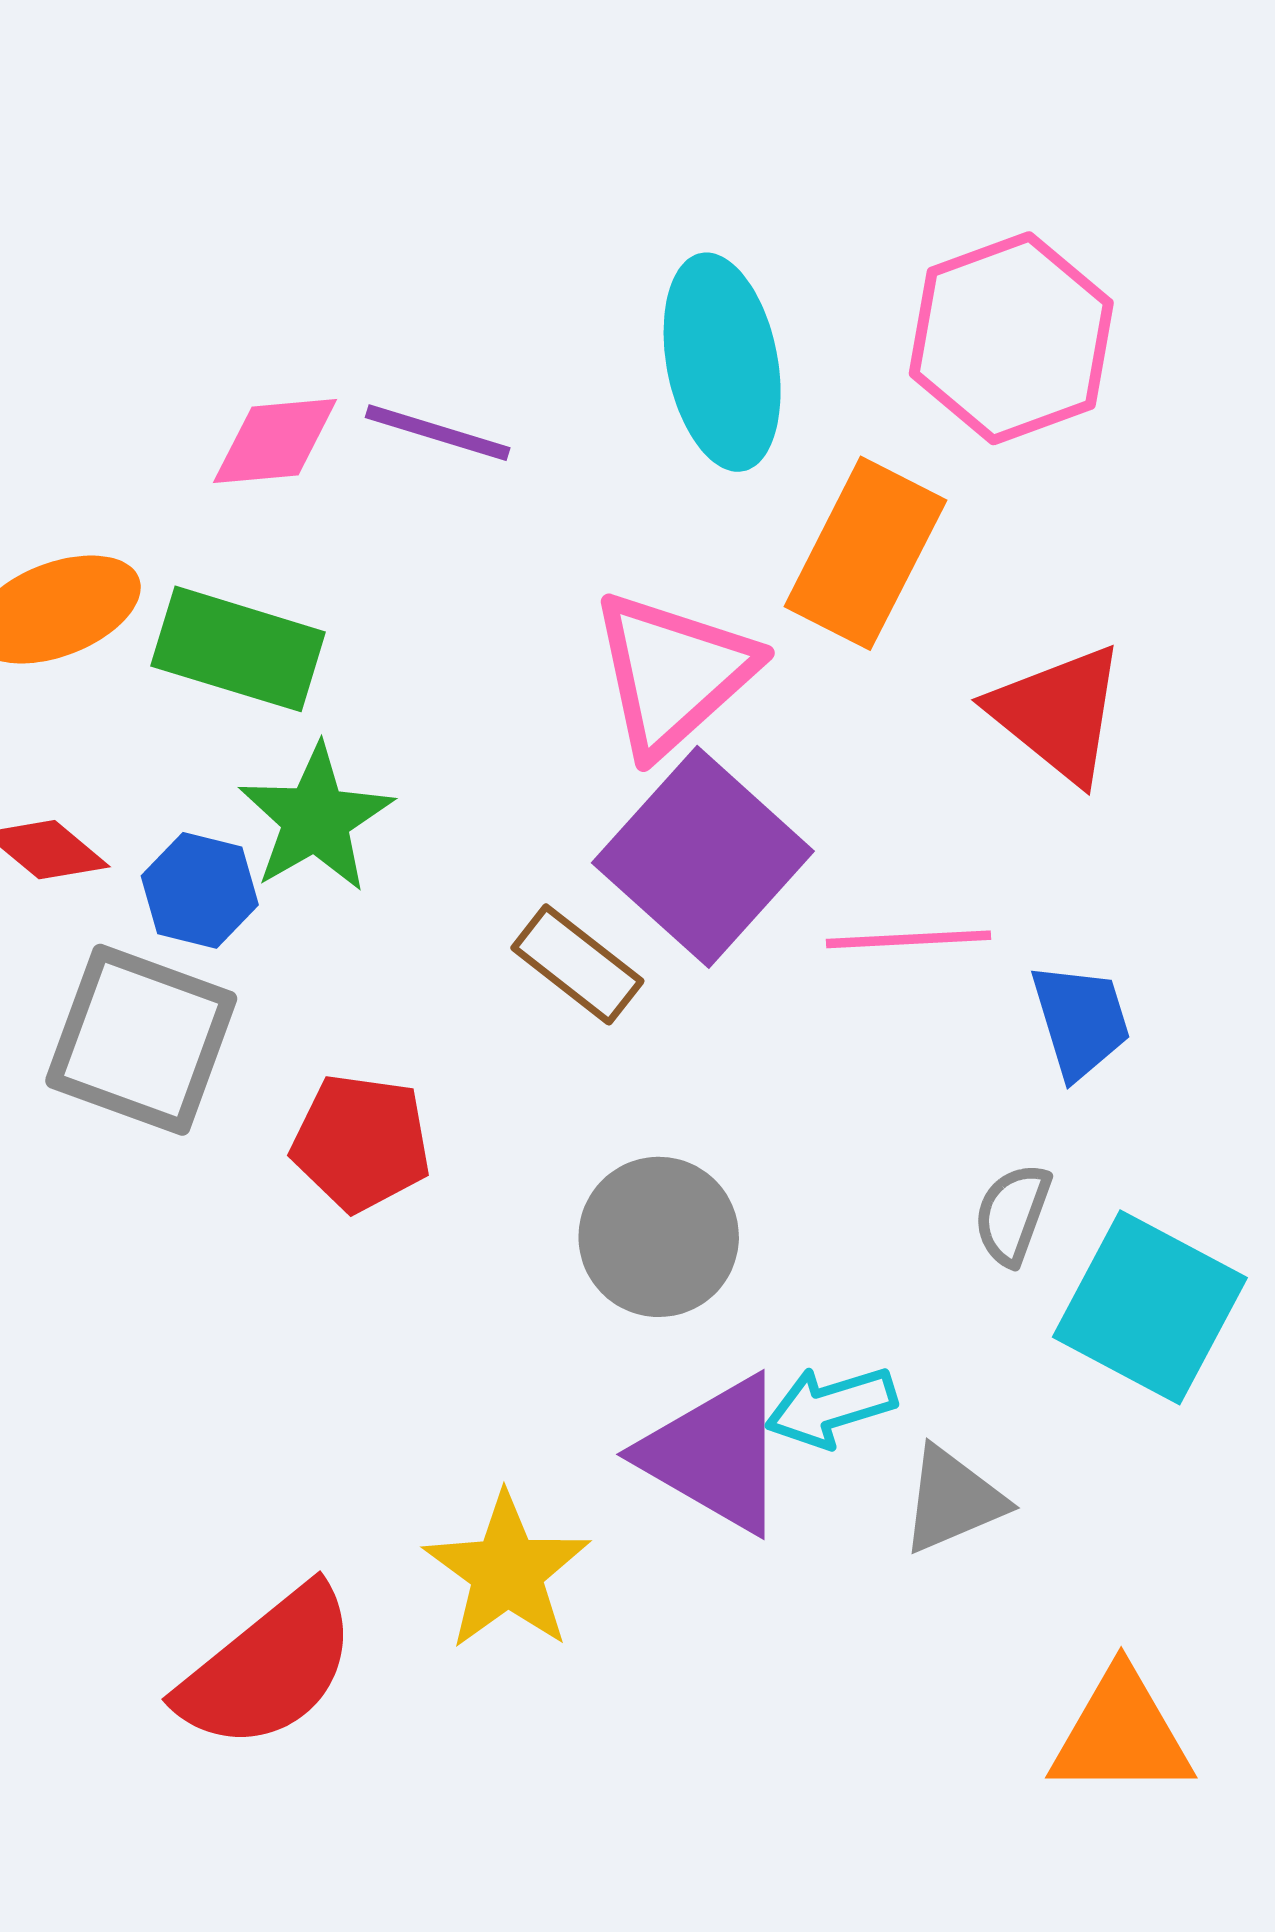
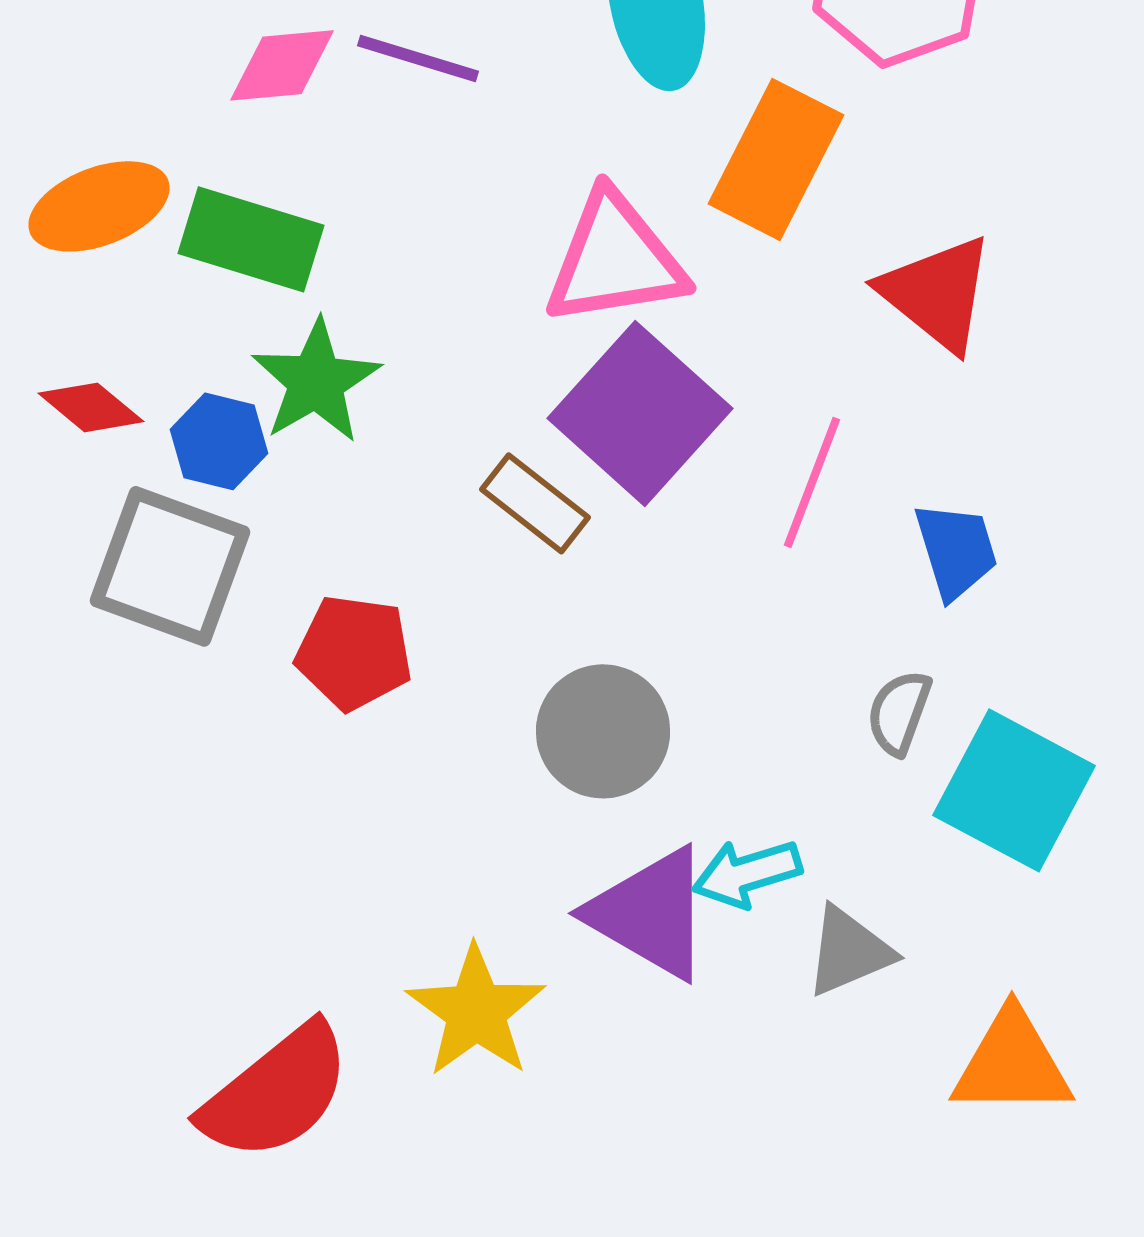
pink triangle: (673, 673) -> (615, 259), turned 33
pink line: (908, 939) -> (812, 482), turned -66
orange triangle: (1121, 1734) -> (1012, 1063), moved

